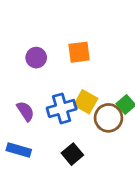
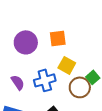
purple circle: (36, 58) -> (26, 42), size x1.5
yellow square: (86, 102) -> (67, 65), moved

